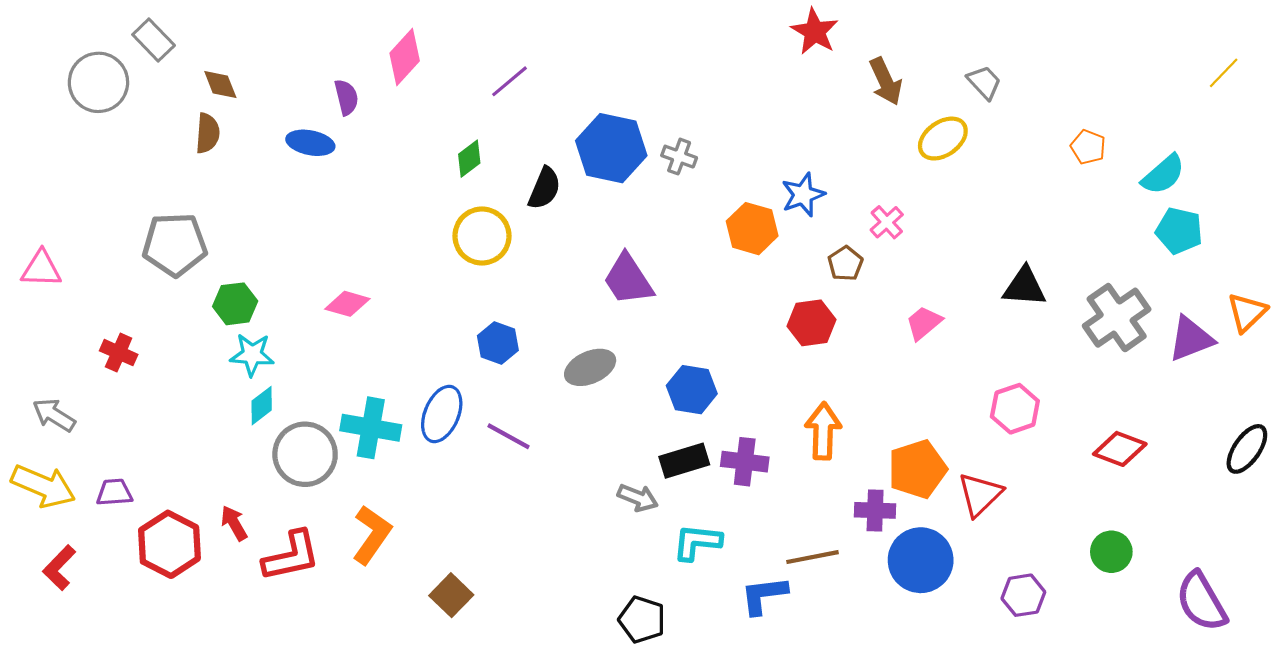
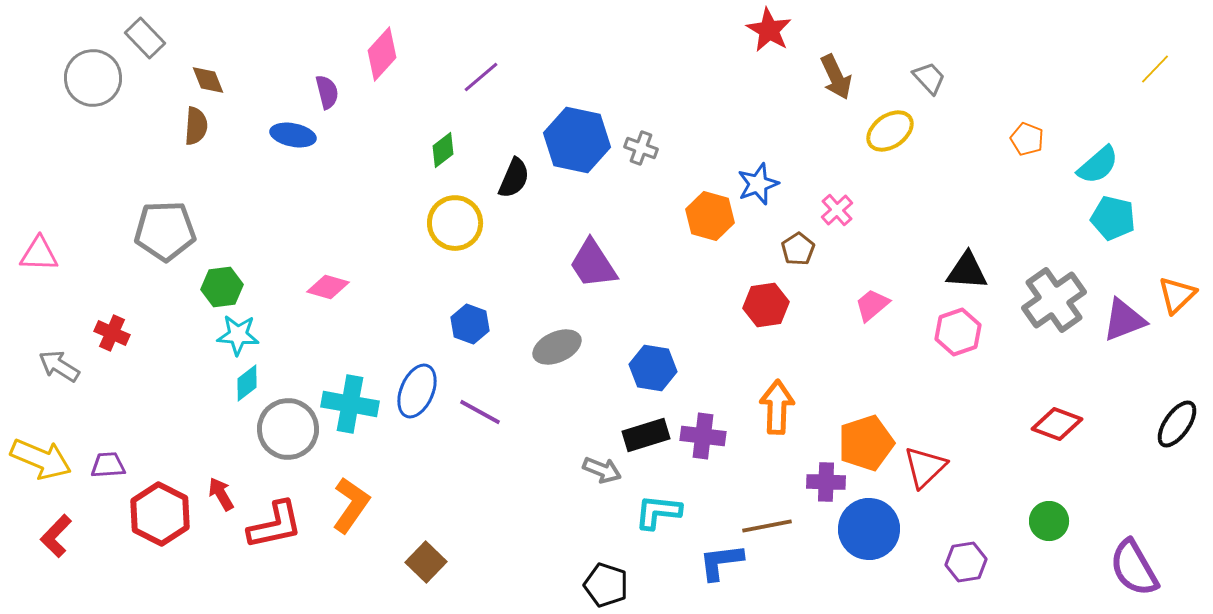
pink hexagon: (1015, 409) -> (958, 332), moved
gray arrow: (54, 415) -> (59, 366), moved

